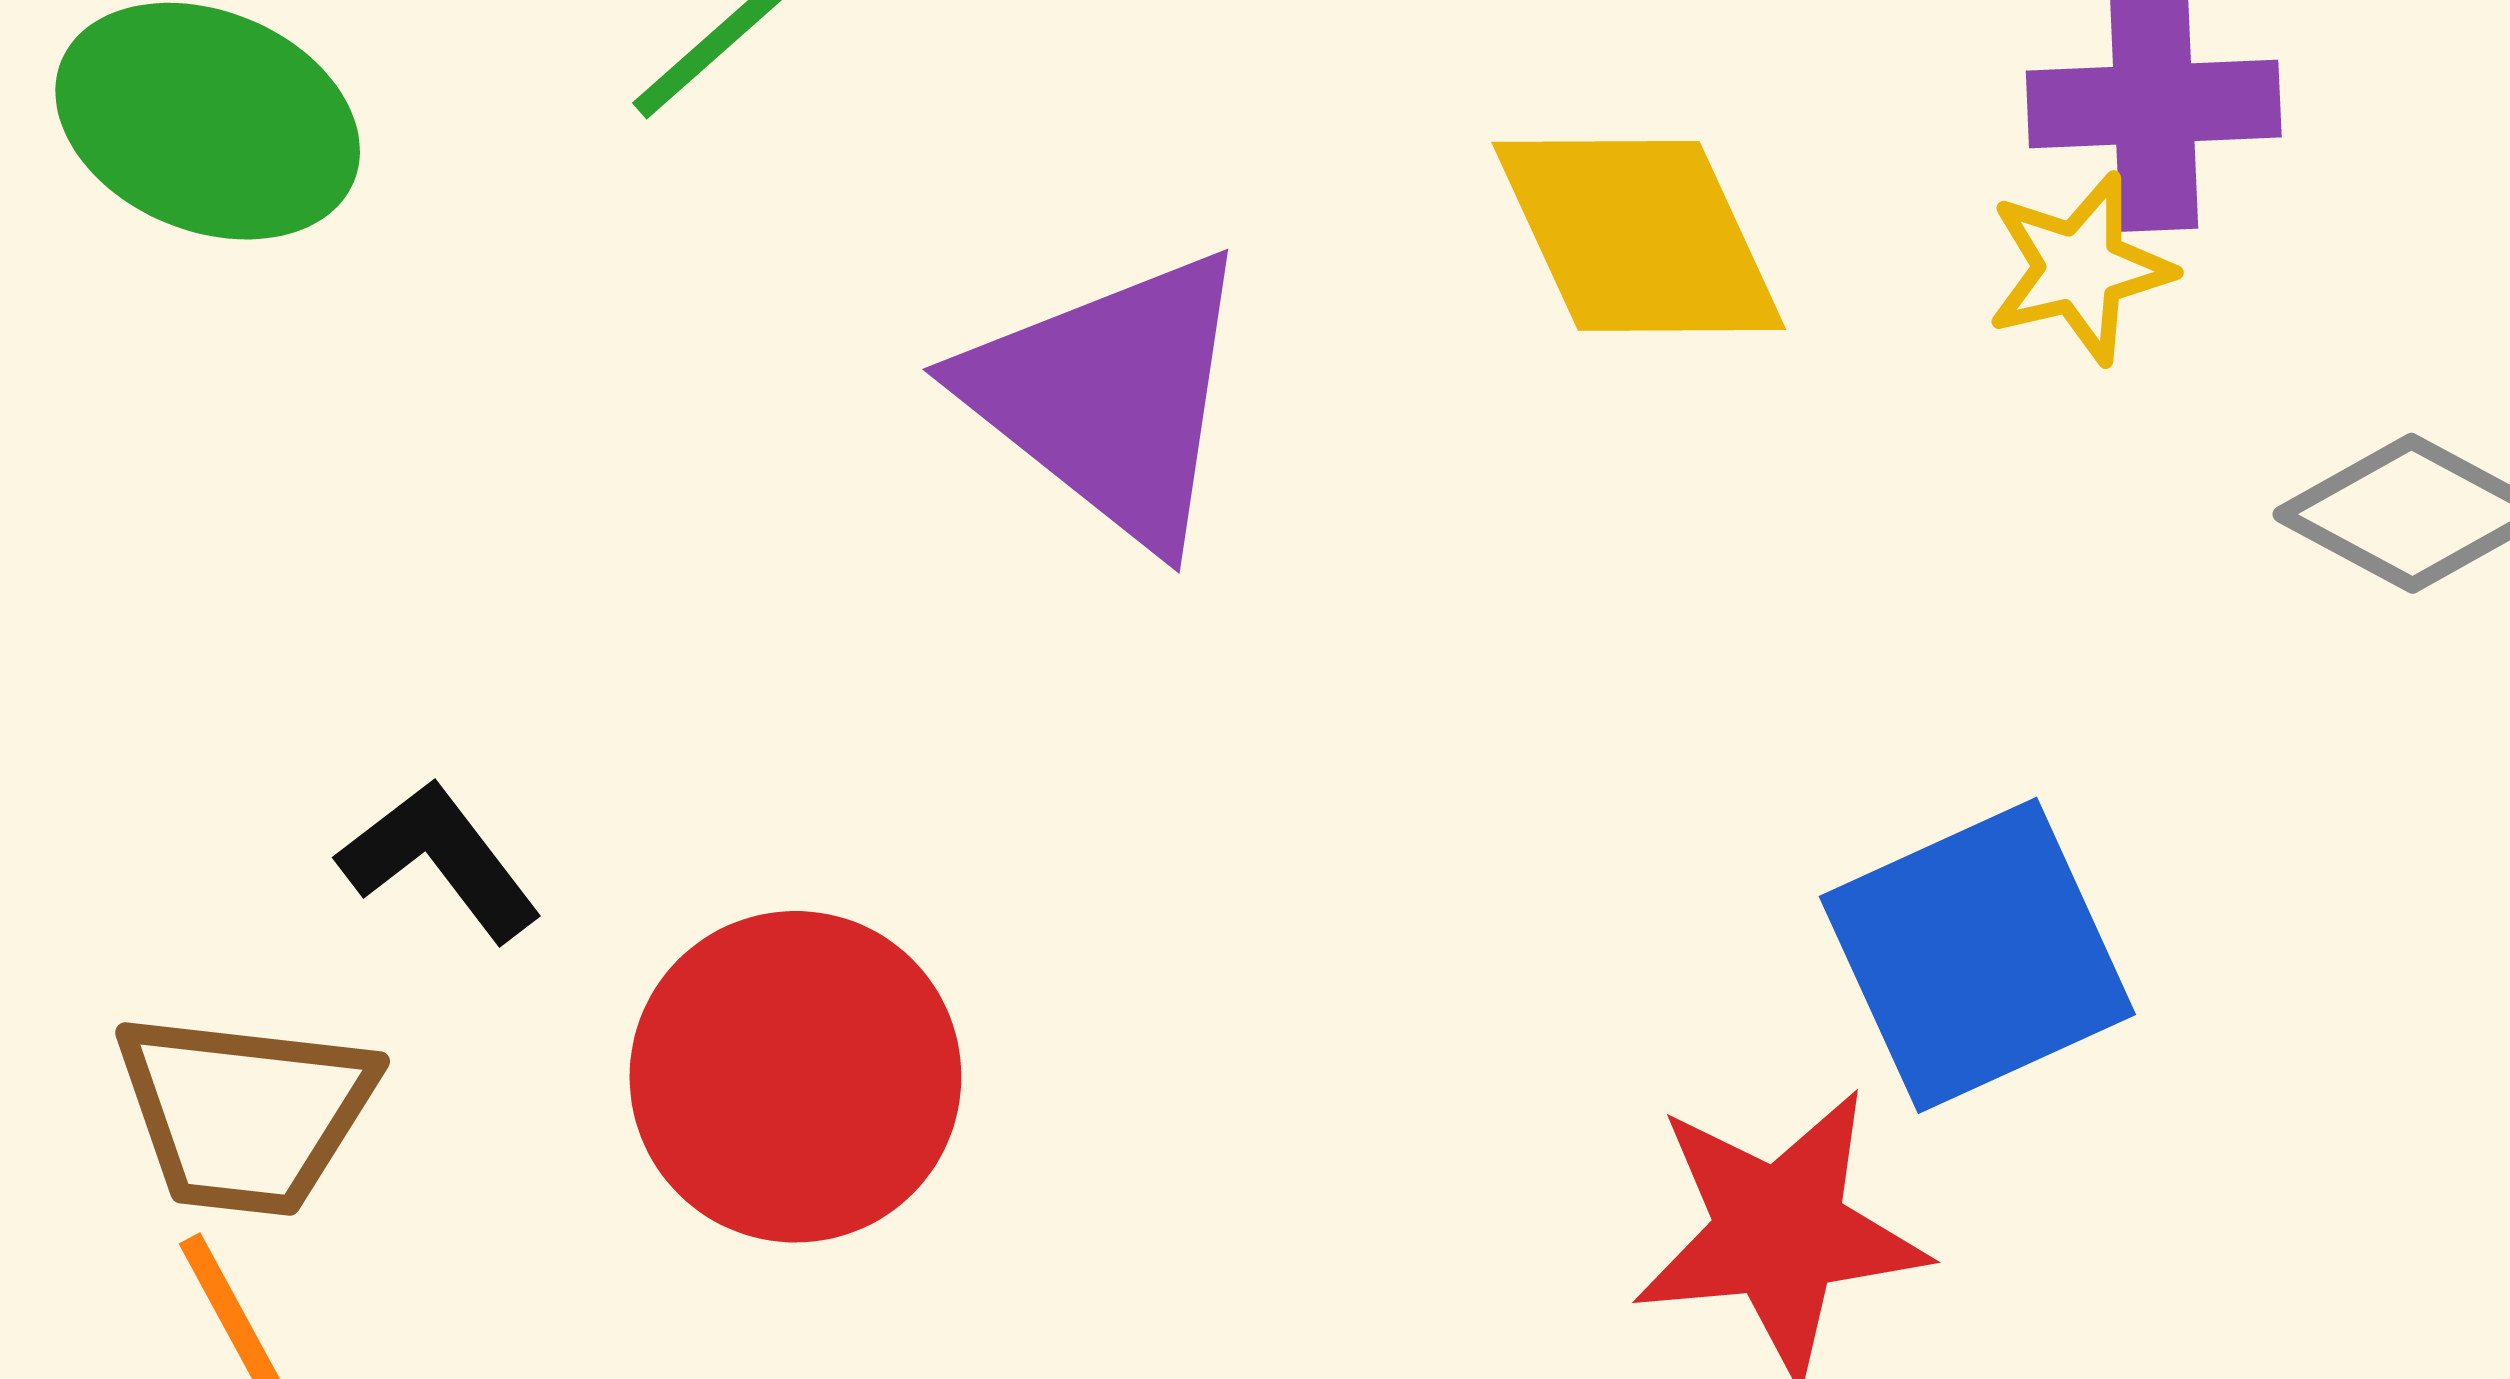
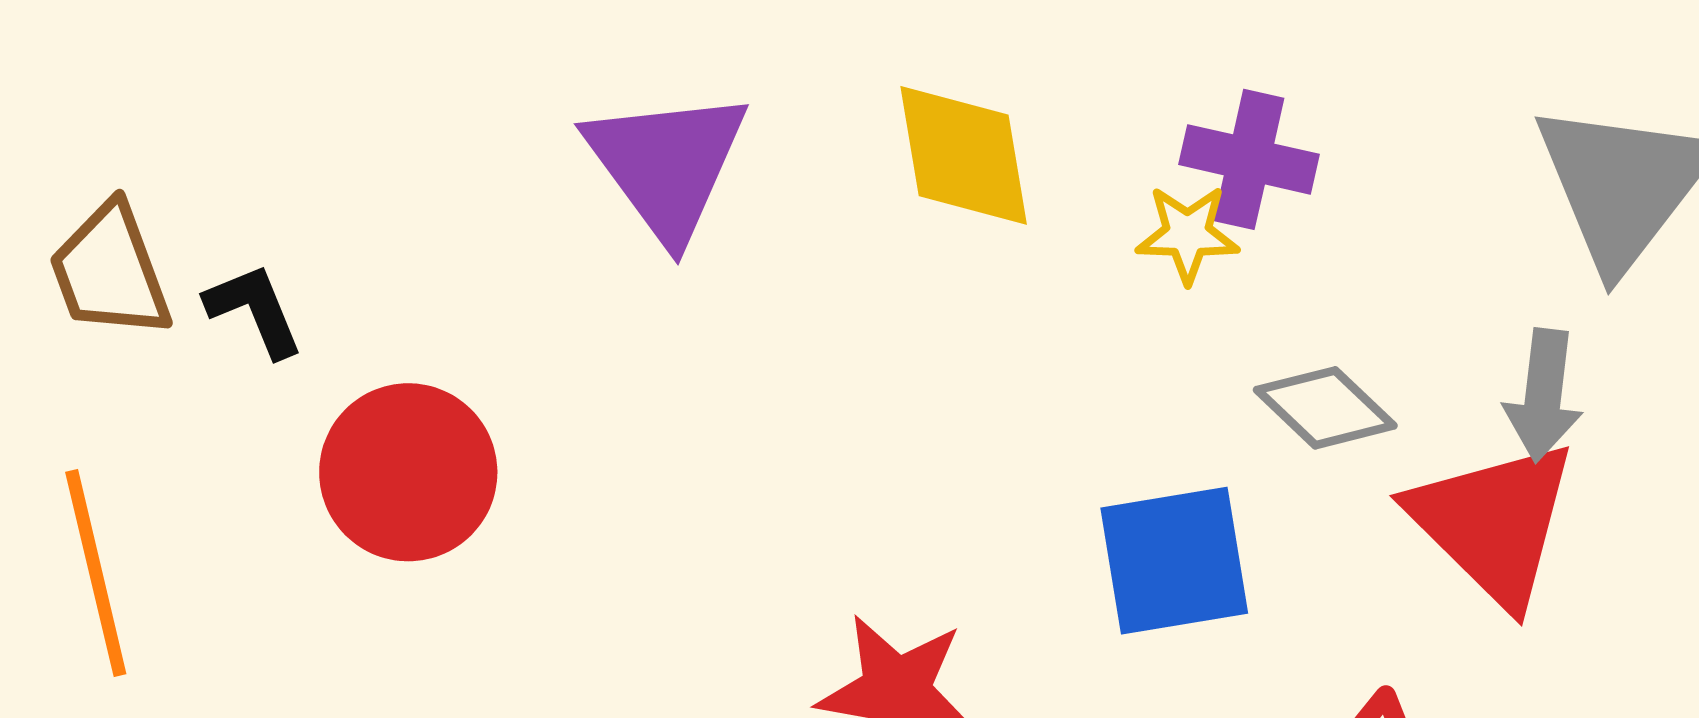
blue square: (1977, 955) -> (1174, 561), moved
brown trapezoid: (245, 1113) -> (110, 271), moved, turned 48

